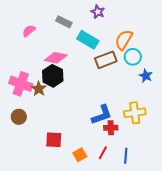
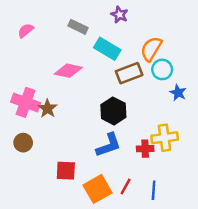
pink semicircle: (29, 31) -> (26, 30), moved
black hexagon: (53, 76) -> (113, 111), moved
blue L-shape: (102, 115) -> (108, 145), moved
red cross: (111, 128) -> (145, 149), moved
orange square: (80, 155) -> (98, 189), size x1.6

